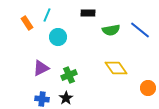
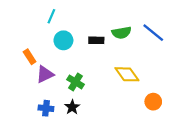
black rectangle: (88, 13) -> (96, 40), moved
orange rectangle: (27, 23) -> (30, 57), moved
green cross: (69, 75) -> (76, 82), turned -35
orange circle: (148, 88) -> (153, 102), moved

